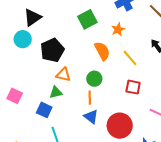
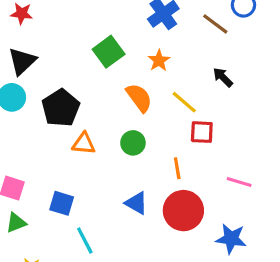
red square: (133, 87) -> (202, 132), moved
green triangle: (56, 92) -> (16, 223), moved
orange line: (90, 98) -> (177, 168), moved

